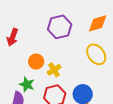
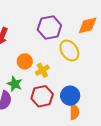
yellow ellipse: (96, 54) -> (69, 51), moved

